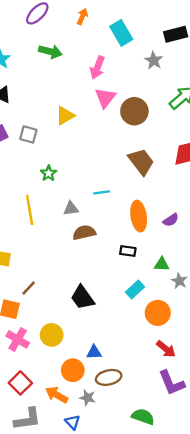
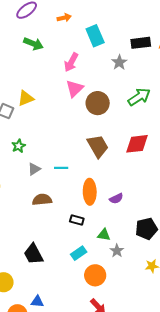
orange arrow: (82, 16) -> (64, 18), turned 48
yellow triangle: (65, 116) -> (26, 98), moved
gray triangle: (71, 209) -> (34, 169), moved, turned -32

